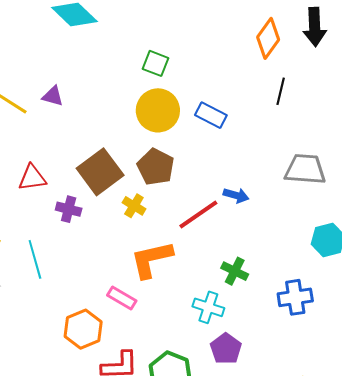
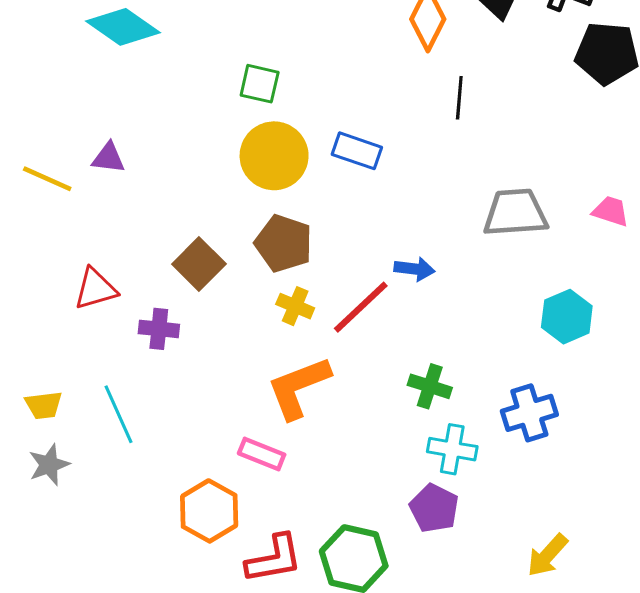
brown square: (100, 172) -> (199, 264), size x0.7
yellow cross: (134, 206) -> (295, 306), moved
cyan cross: (208, 307) -> (452, 449), moved

